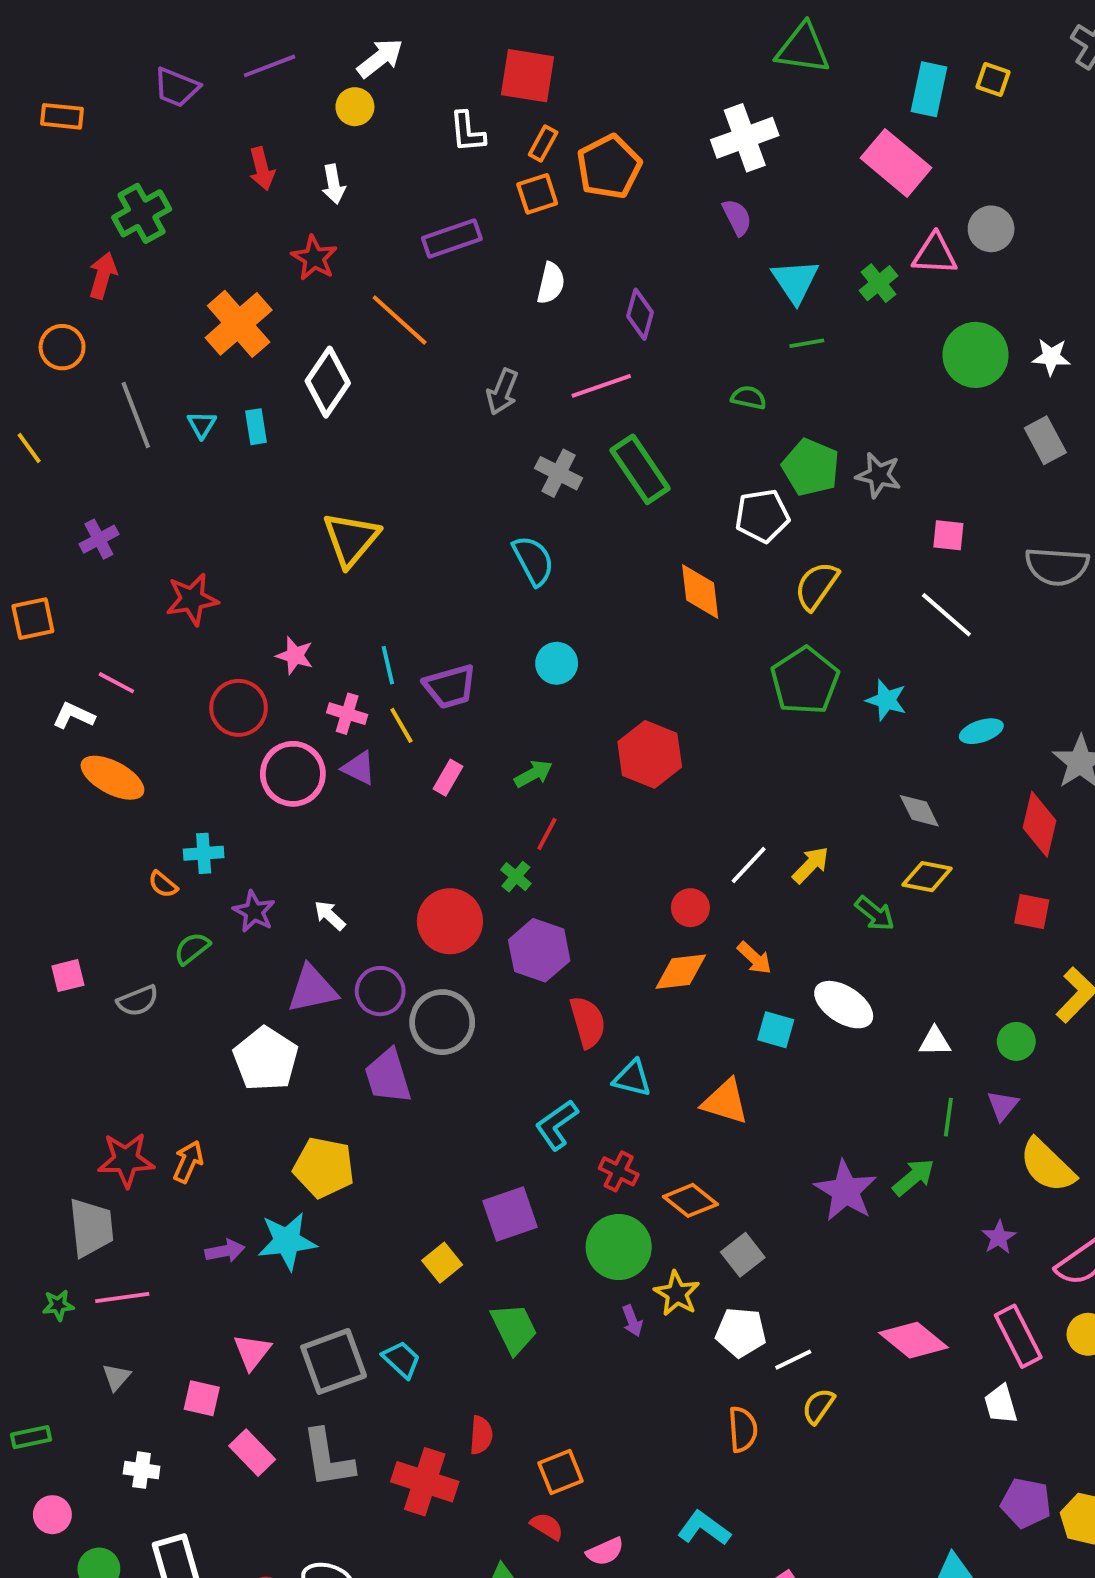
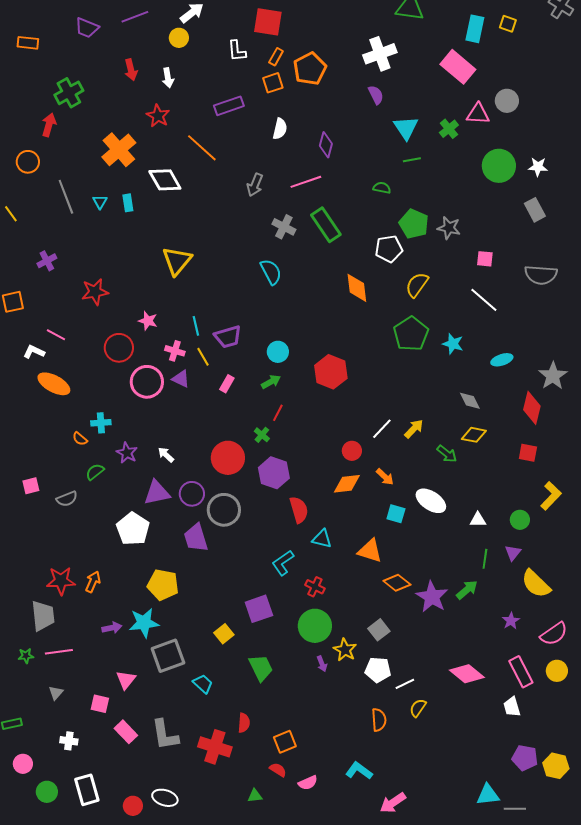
white diamond: (328, 382) -> (165, 180), turned -64
cyan circle: (557, 663) -> (278, 352), moved
orange diamond: (690, 1200) -> (397, 583), moved
gray square: (334, 1361) -> (168, 656), moved

